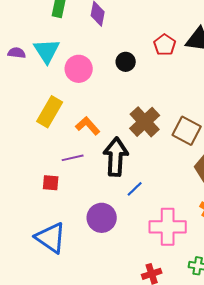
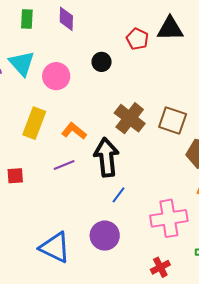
red square: (51, 183) -> (15, 176), moved
blue line: (135, 189) -> (119, 195), moved
purple circle: (102, 218) -> (105, 236), moved

